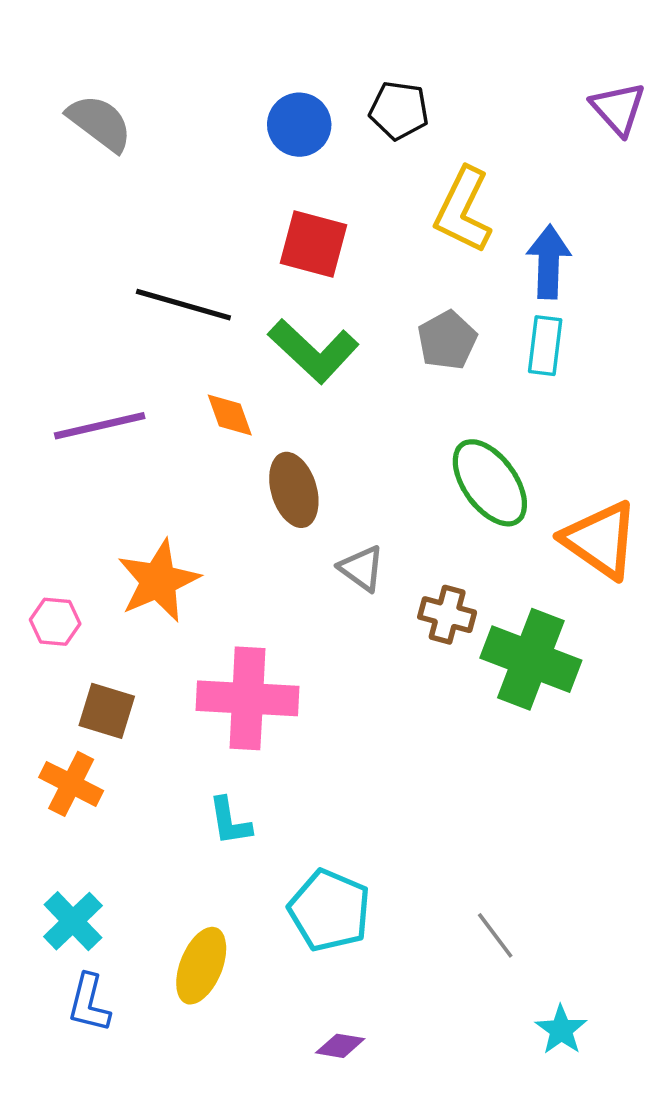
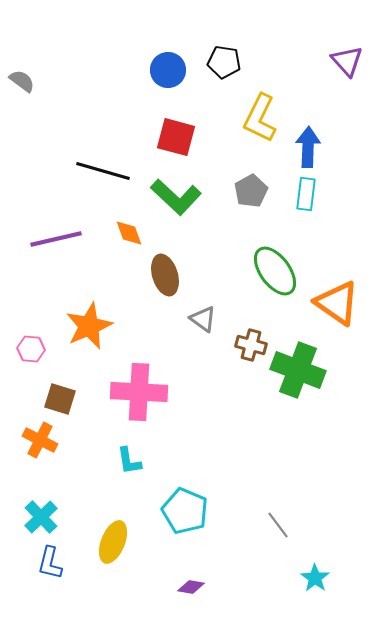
gray semicircle: (100, 123) -> (22, 81), moved, size x0.7

